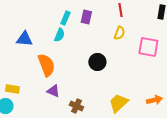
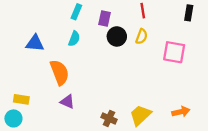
cyan rectangle: (65, 18) -> (76, 12), moved
black circle: (97, 62) -> (117, 36), moved
brown cross: (76, 106) -> (109, 118), moved

